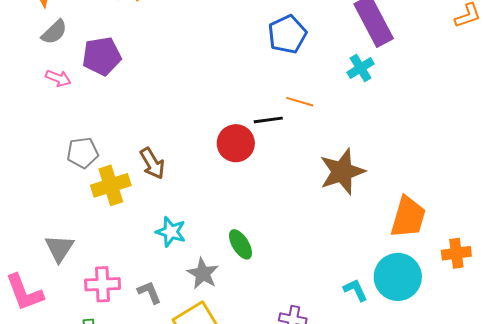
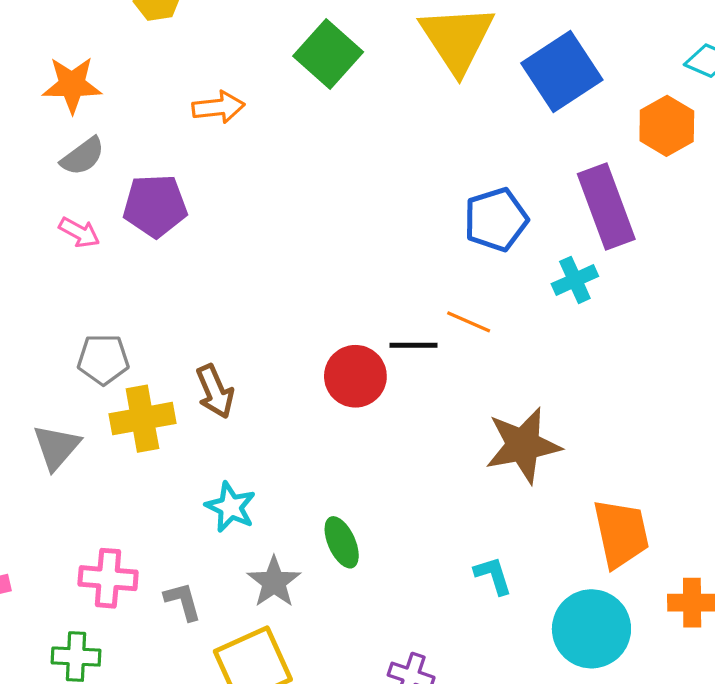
blue pentagon: (287, 34) -> (496, 220), moved
orange trapezoid: (408, 217) -> (621, 533), turned -36
gray triangle: (59, 248) -> (56, 447), moved
cyan L-shape: (355, 290) -> (493, 575), moved

